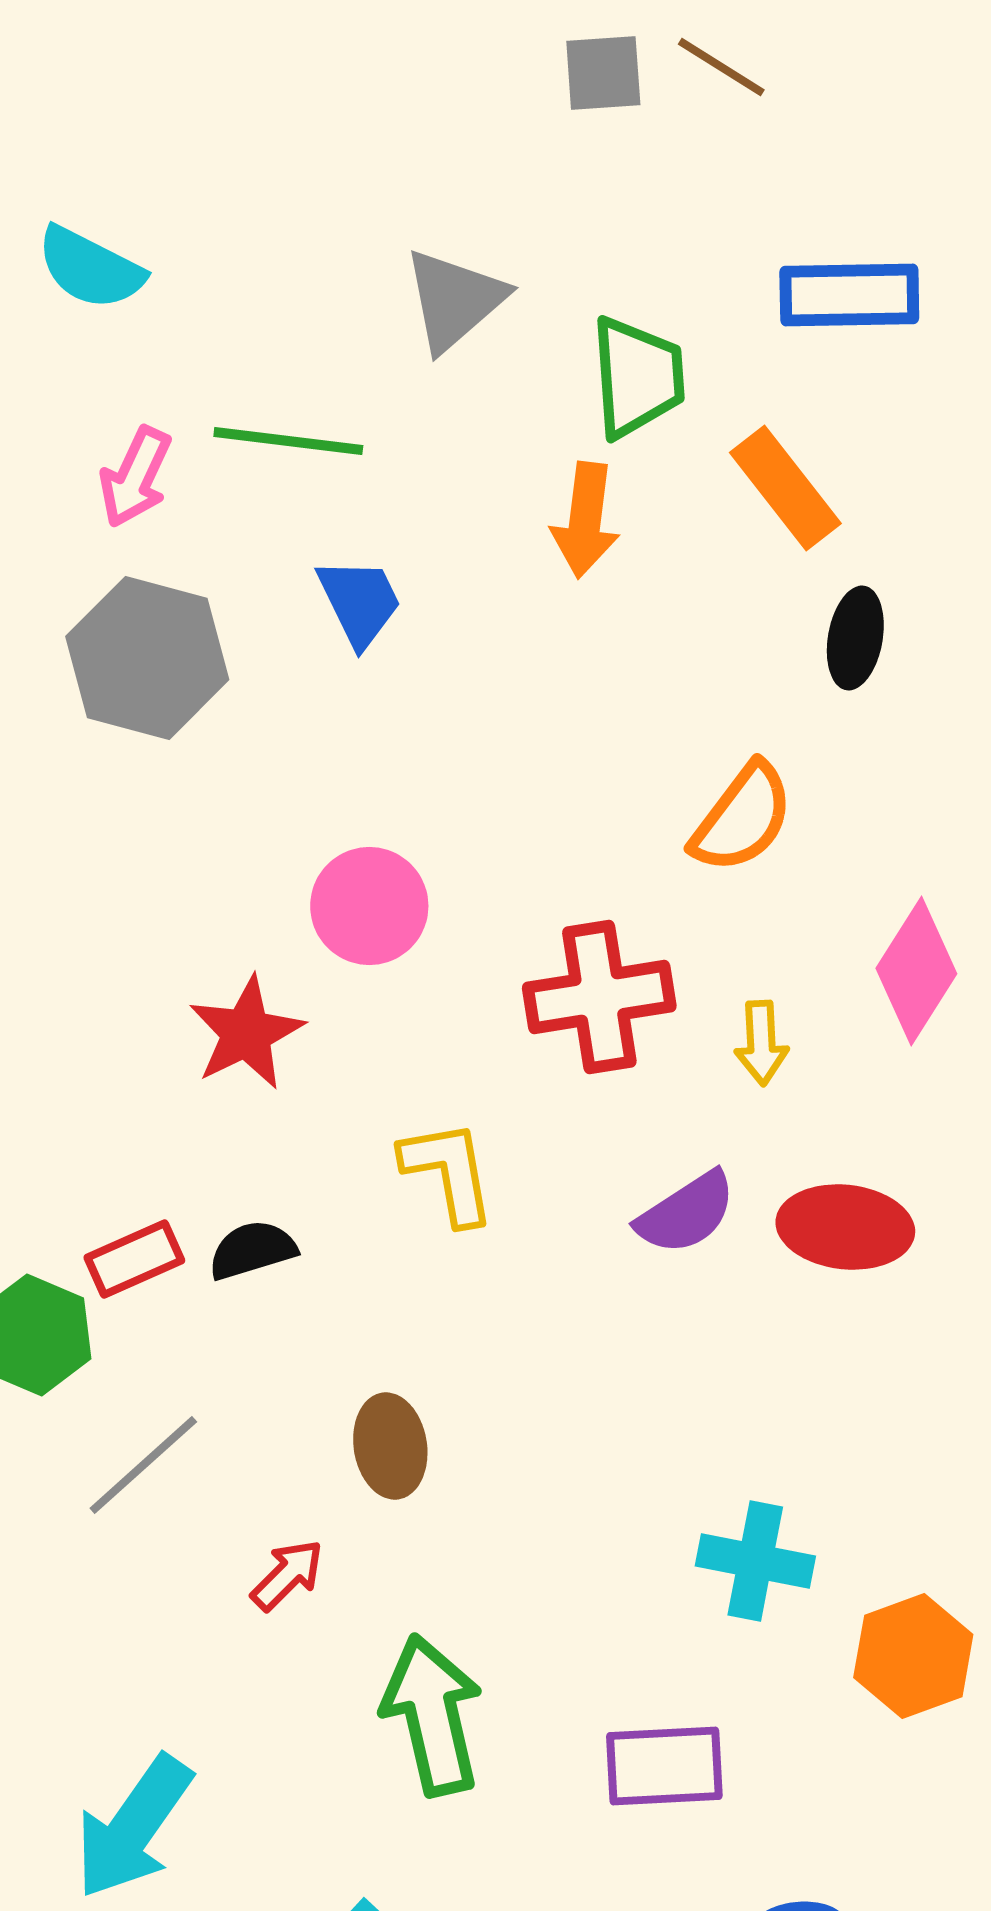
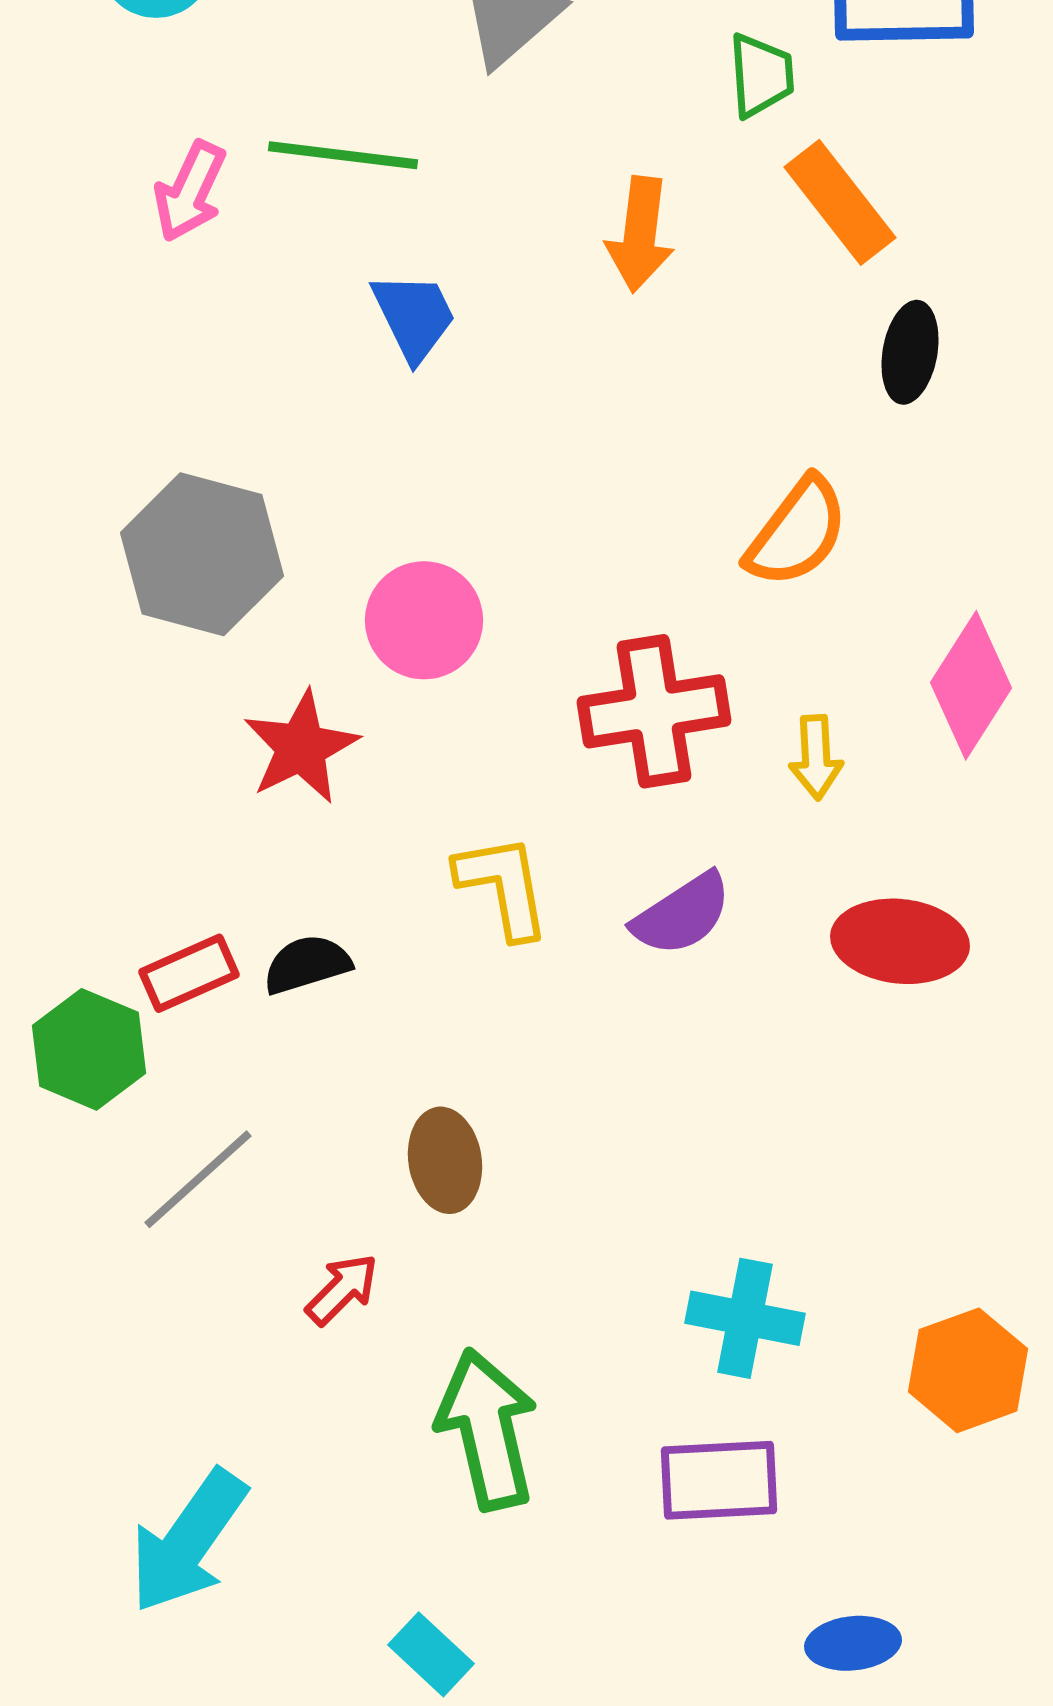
green trapezoid: (637, 377) -> (761, 75), moved, size x0.7
gray hexagon: (147, 658) -> (202, 554), moved
purple semicircle: (686, 1213) -> (682, 914), moved
cyan cross: (755, 1561) -> (745, 1318), moved

